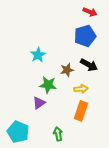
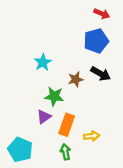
yellow arrow: (81, 89) -> (92, 136), moved
orange rectangle: (81, 111) -> (67, 125), moved

